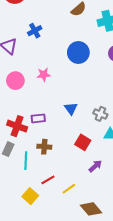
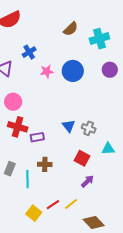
pink star: (44, 75) -> (47, 71), moved
gray cross: (100, 114) -> (89, 128), moved
red cross: (17, 126) -> (18, 127), moved
purple arrow: (95, 166) -> (87, 181), moved
red line: (48, 180) -> (53, 205), moved

